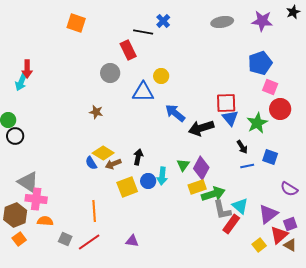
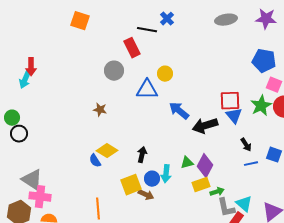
blue pentagon: (260, 63) -> (264, 61), turned 30
green star: (257, 123) -> (261, 106), moved
brown arrow: (113, 164) -> (146, 195), moved, turned -133
green triangle: (183, 165) -> (187, 163), turned 40
green arrow: (213, 194) -> (217, 192), size x0.6

